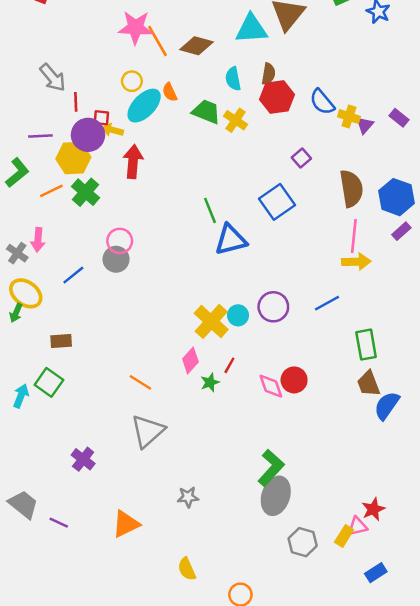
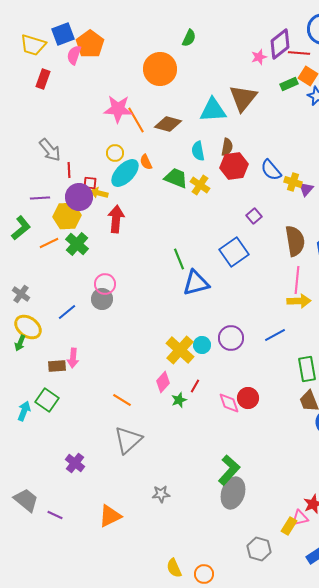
pink arrow: (38, 240) -> (73, 358), moved
gray hexagon: (303, 542) -> (259, 549), moved
yellow semicircle: (187, 569) -> (174, 568), moved

